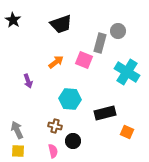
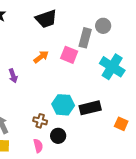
cyan hexagon: (70, 99) -> (63, 105), moved
orange square: (127, 132) -> (121, 124), moved

